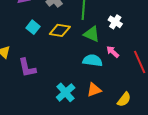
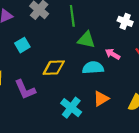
white cross: (115, 22) -> (125, 21), moved
cyan square: (33, 27) -> (22, 45), turned 32
yellow diamond: (60, 30) -> (54, 68), moved

